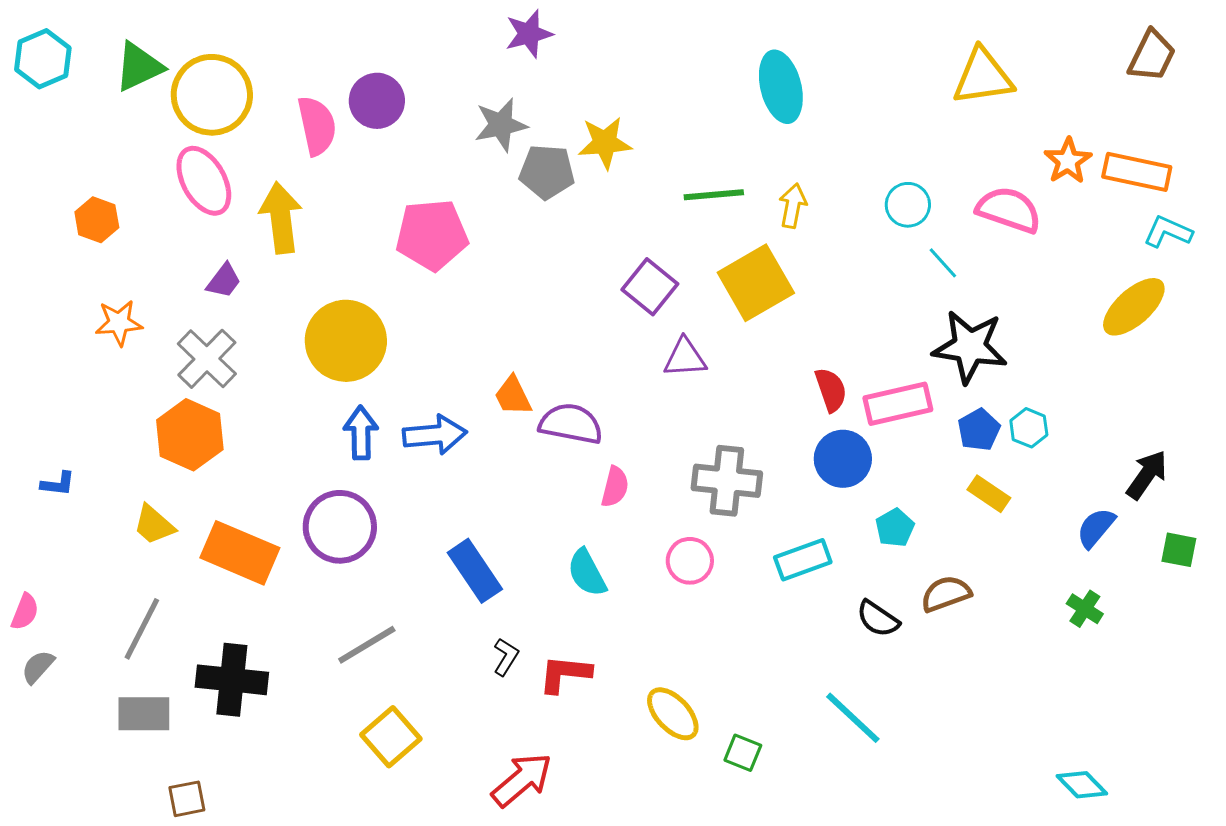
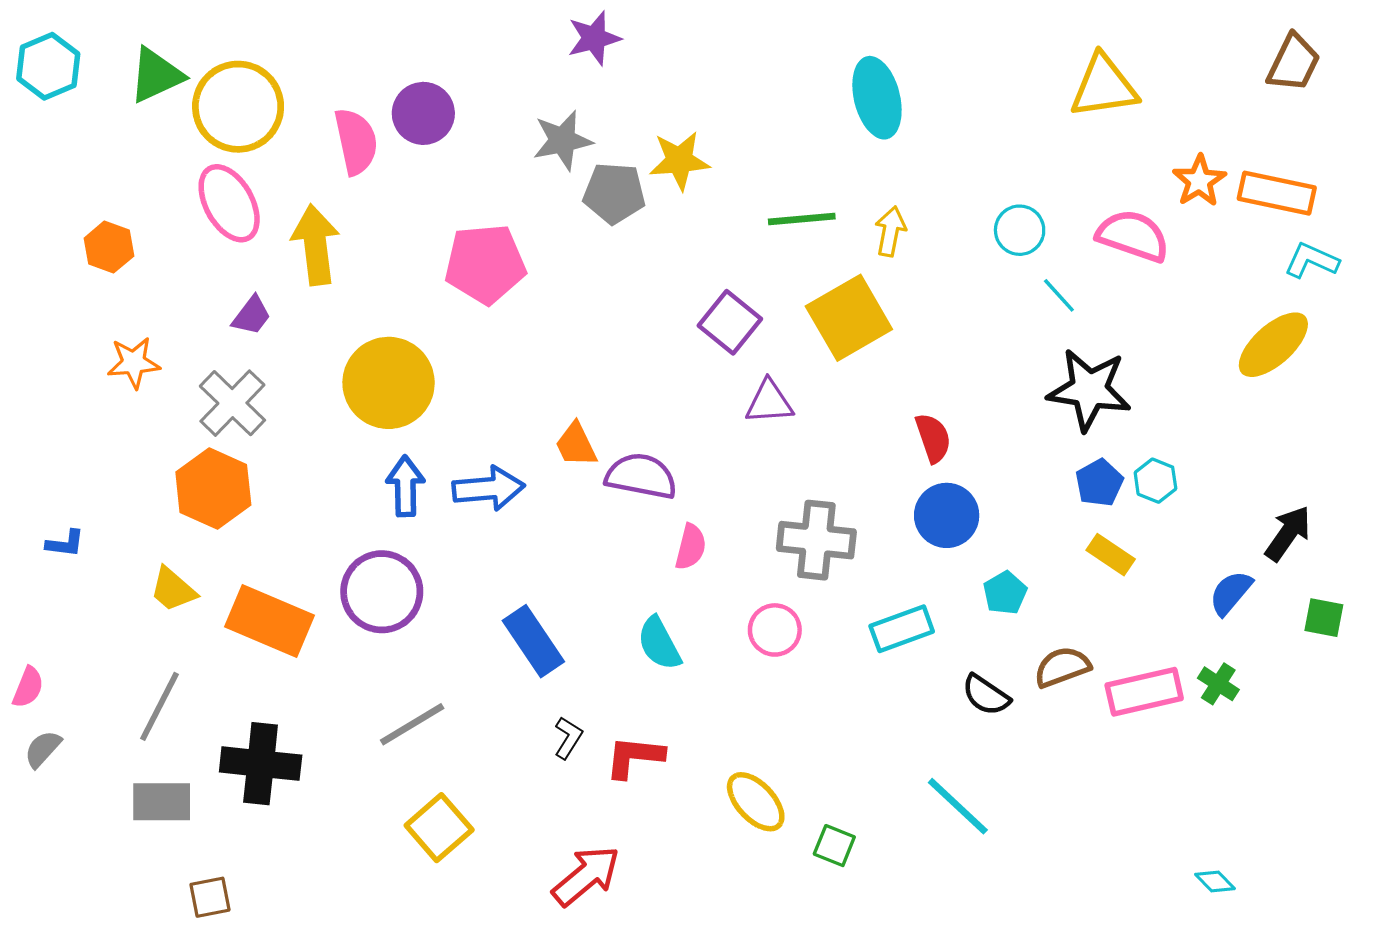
pink rectangle: (898, 404) -> (1144, 692), moved
cyan diamond: (1082, 785) -> (1215, 881), size x0.7

